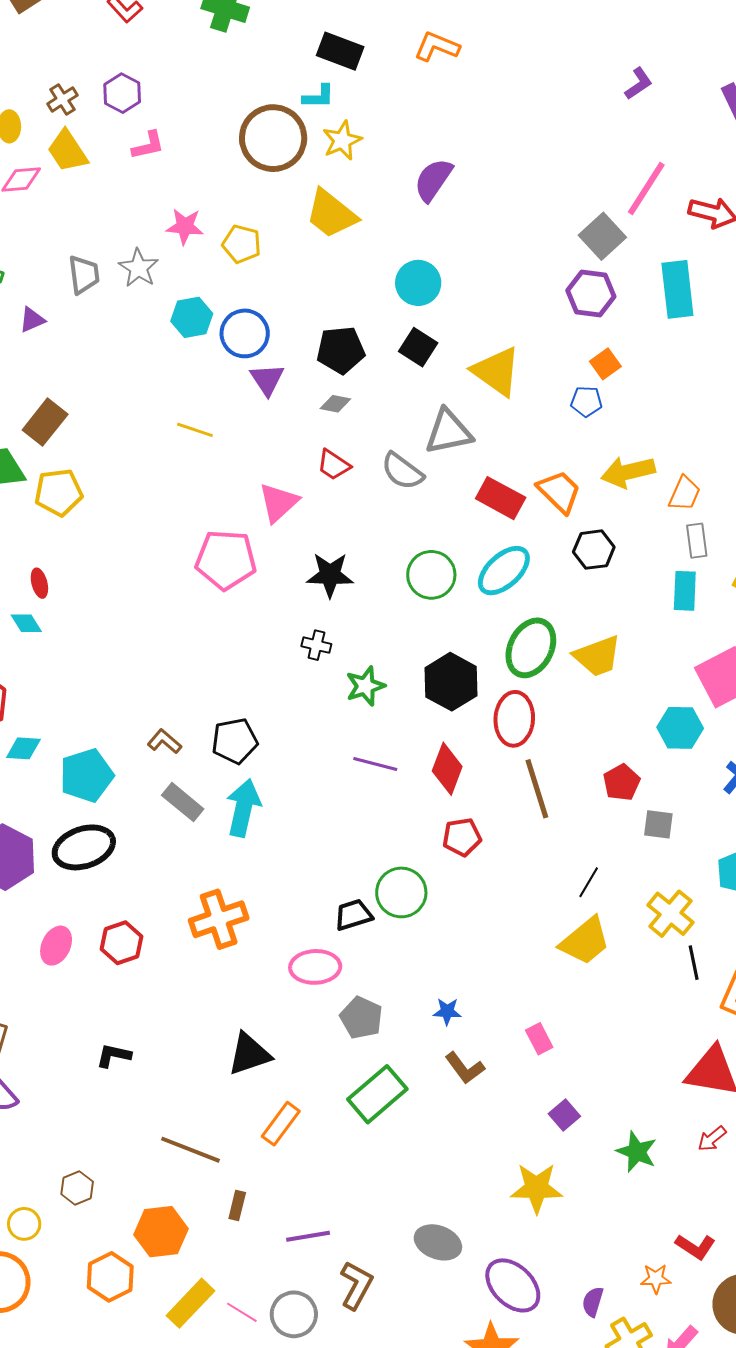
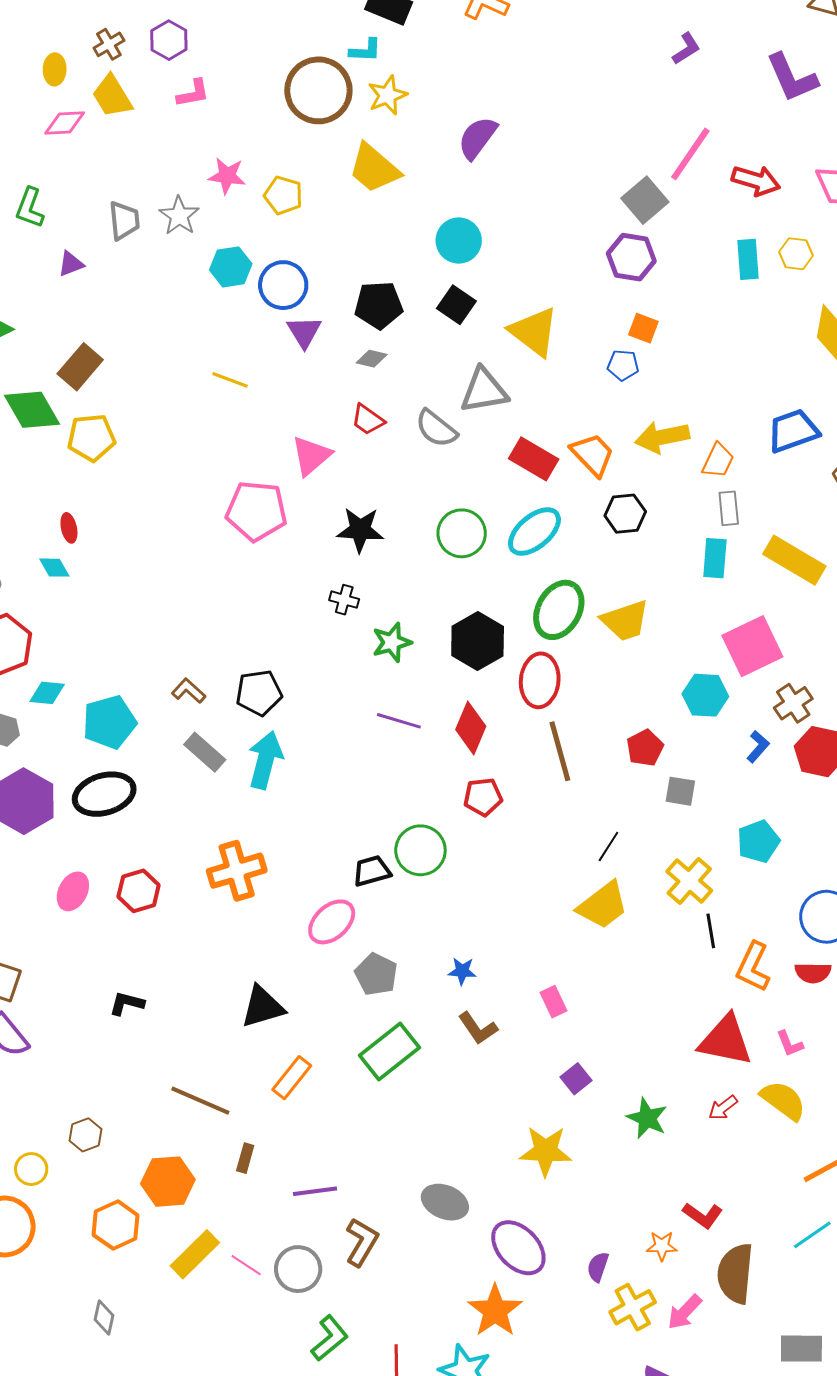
cyan rectangle: (677, 289) -> (748, 259), moved, size x0.7
orange square: (605, 364) -> (643, 328), turned -36
pink ellipse: (315, 967) -> (332, 922), turned -42

